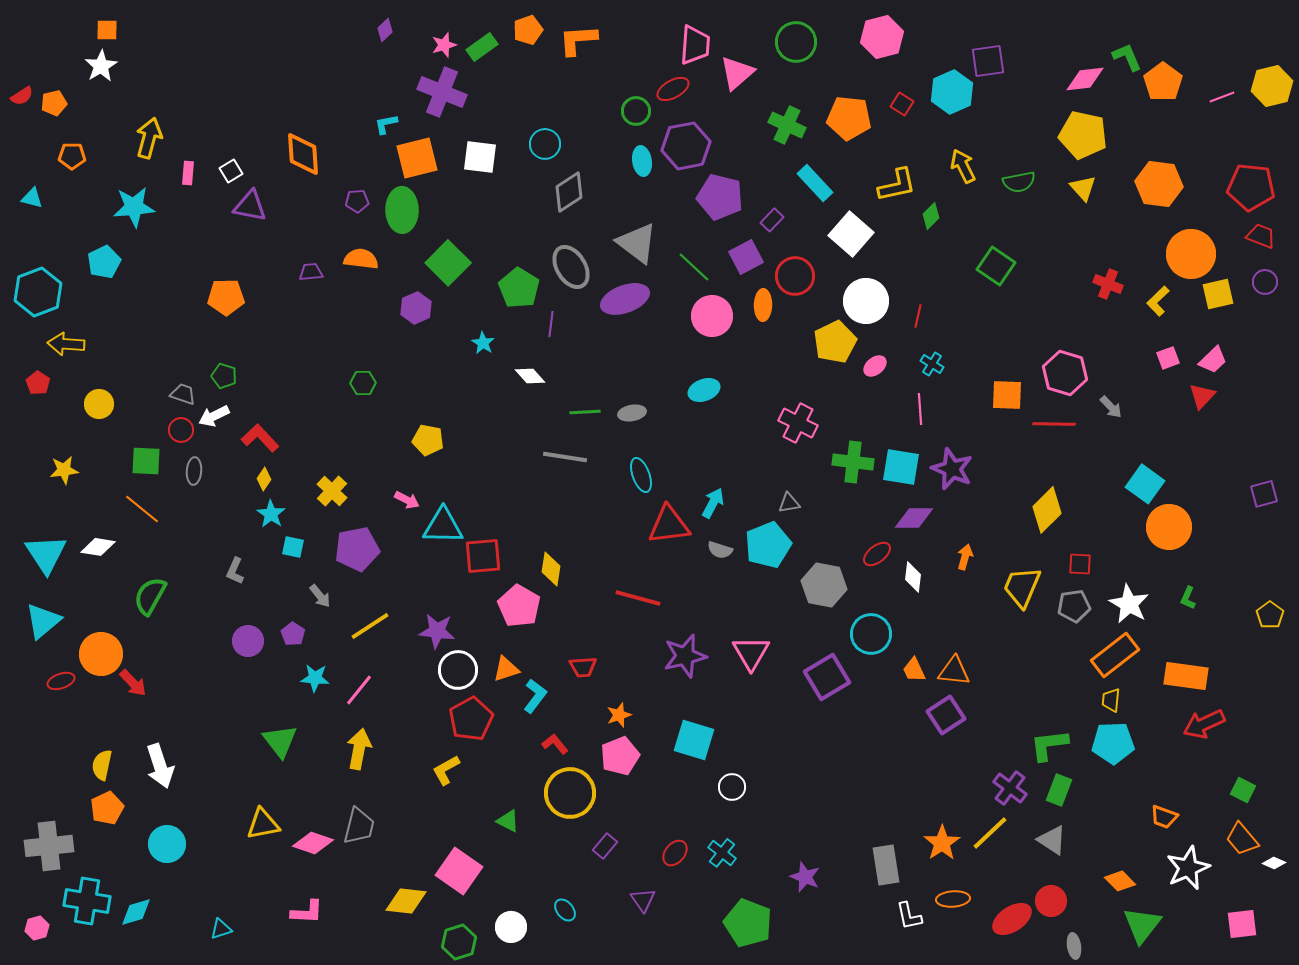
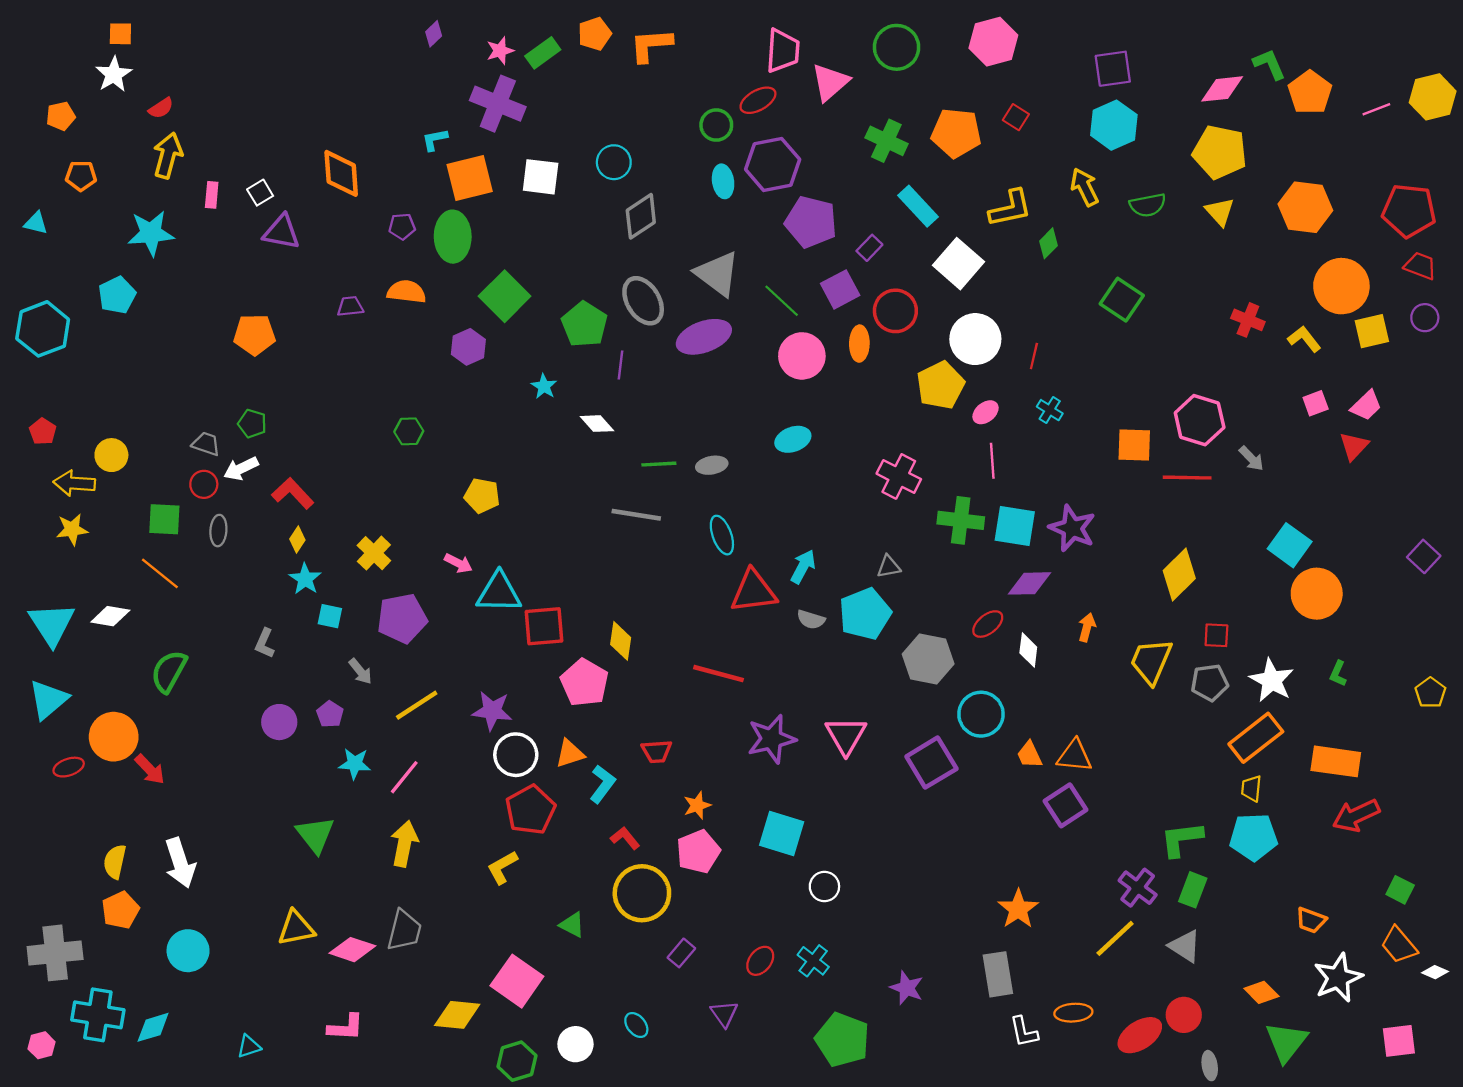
cyan hexagon: (952, 92) -> (1114, 125), moved
red semicircle: (22, 96) -> (161, 108), moved
yellow L-shape: (1158, 301) -> (1304, 339), turned 96
yellow arrow: (66, 344) -> (74, 483), moved
pink line: (920, 409) -> (992, 461), moved
purple square: (1264, 494) -> (1424, 556), turned -32
orange star: (942, 843) -> (1018, 909), moved

